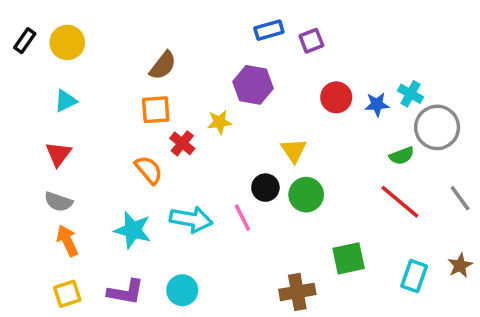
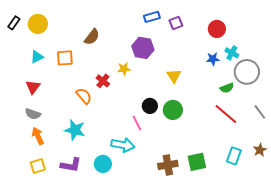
red circle: (336, 97) -> (217, 29), moved
orange square: (156, 110) -> (65, 58), moved
yellow triangle: (294, 150) -> (174, 76), moved
cyan arrow: (191, 219) -> (123, 145), moved
green square: (349, 258) -> (197, 162), moved

